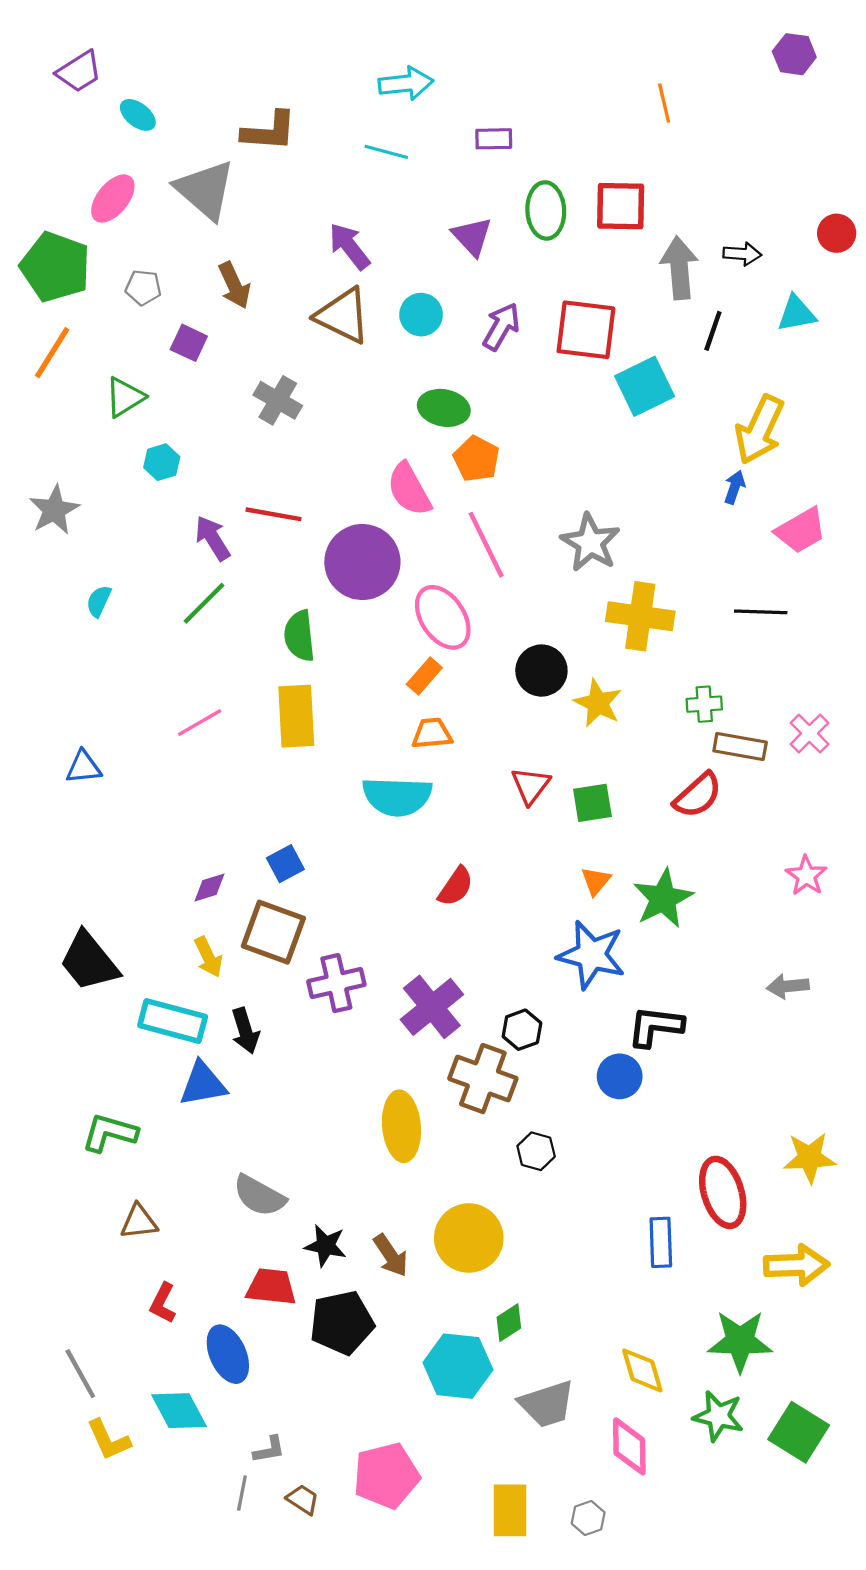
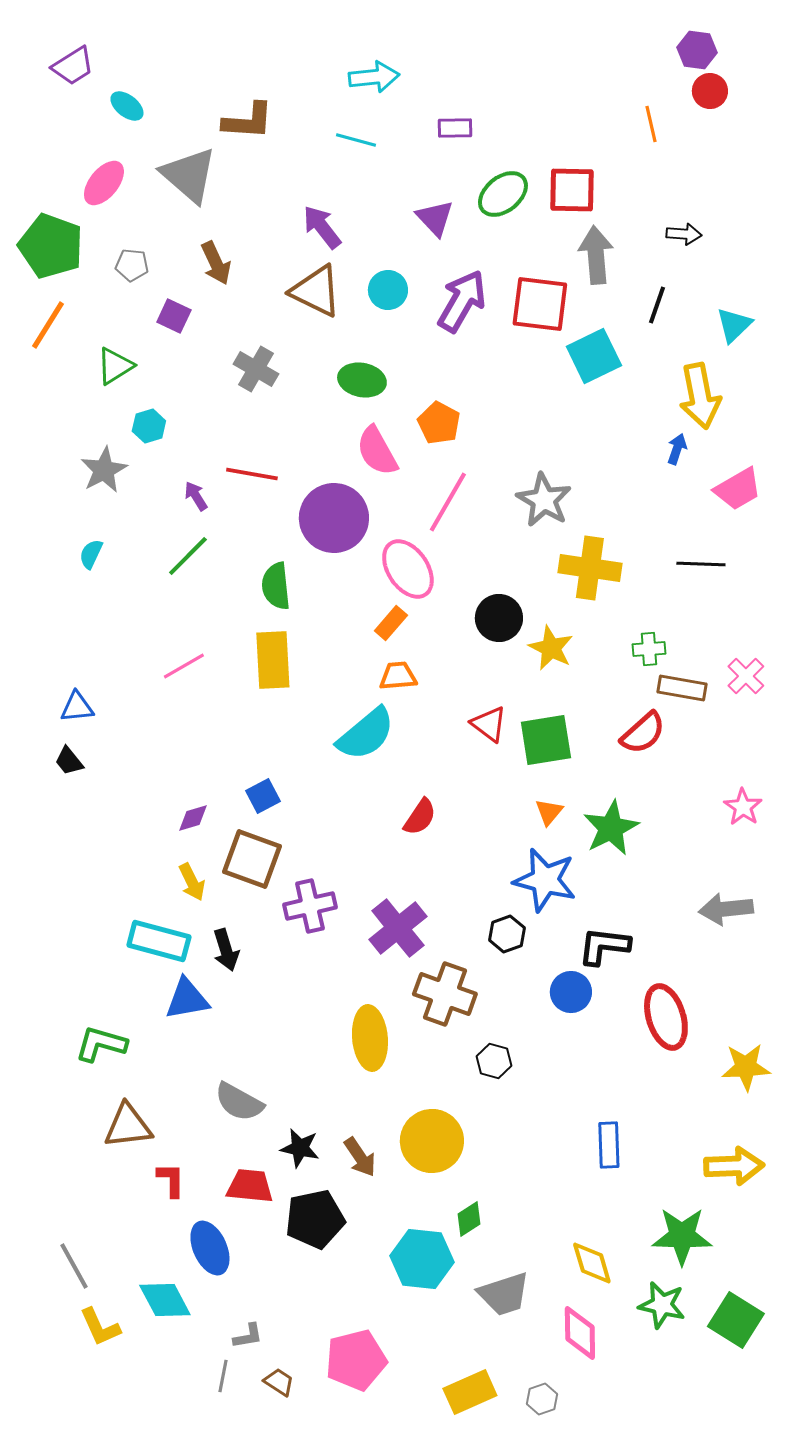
purple hexagon: (794, 54) -> (697, 50), moved
orange line: (664, 103) -> (651, 124), moved
green ellipse: (546, 210) -> (503, 194), turned 54
red circle: (837, 233) -> (710, 91), moved
gray arrow: (679, 268) -> (596, 255), moved
cyan triangle: (796, 314) -> (734, 325), moved, turned -33
purple arrow: (501, 327) -> (462, 301), size x1.4
green ellipse: (444, 408) -> (362, 380), moved
yellow arrow: (760, 430) -> (700, 396), turned -36
gray star: (54, 510) -> (104, 470), moved
purple arrow: (213, 538) -> (196, 496), size x0.7
pink line: (486, 545) -> (448, 502), turned 56
red triangle: (531, 786) -> (489, 724), turned -30
cyan semicircle: (397, 796) -> (366, 734), turned -42
green square: (592, 803) -> (546, 740), size x1.4
black trapezoid: (89, 961) -> (69, 761), moved, size x0.5
gray arrow: (788, 986) -> (726, 909), size x1.4
black hexagon: (522, 1030) -> (507, 934), moved
red ellipse: (723, 1192) -> (666, 1017), moved
brown triangle: (139, 1222) -> (128, 1126), size x1.4
red L-shape: (163, 1303) -> (171, 1180), moved, turned 153
yellow rectangle: (510, 1510) -> (470, 1392), turned 66

